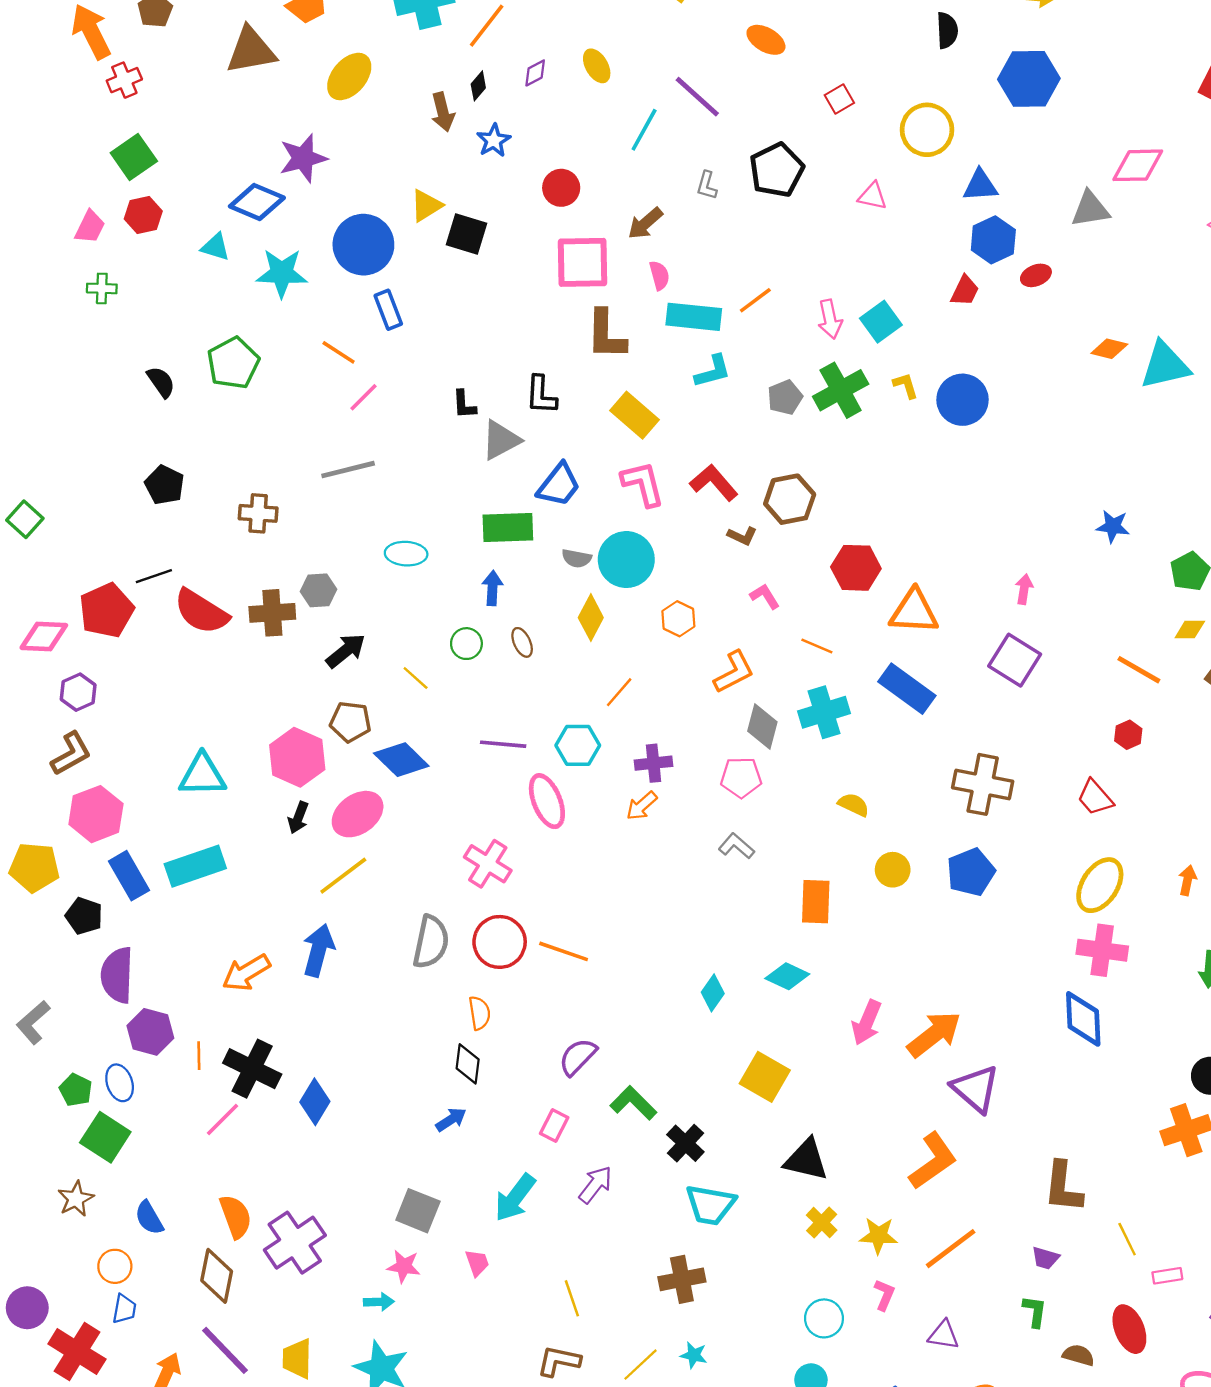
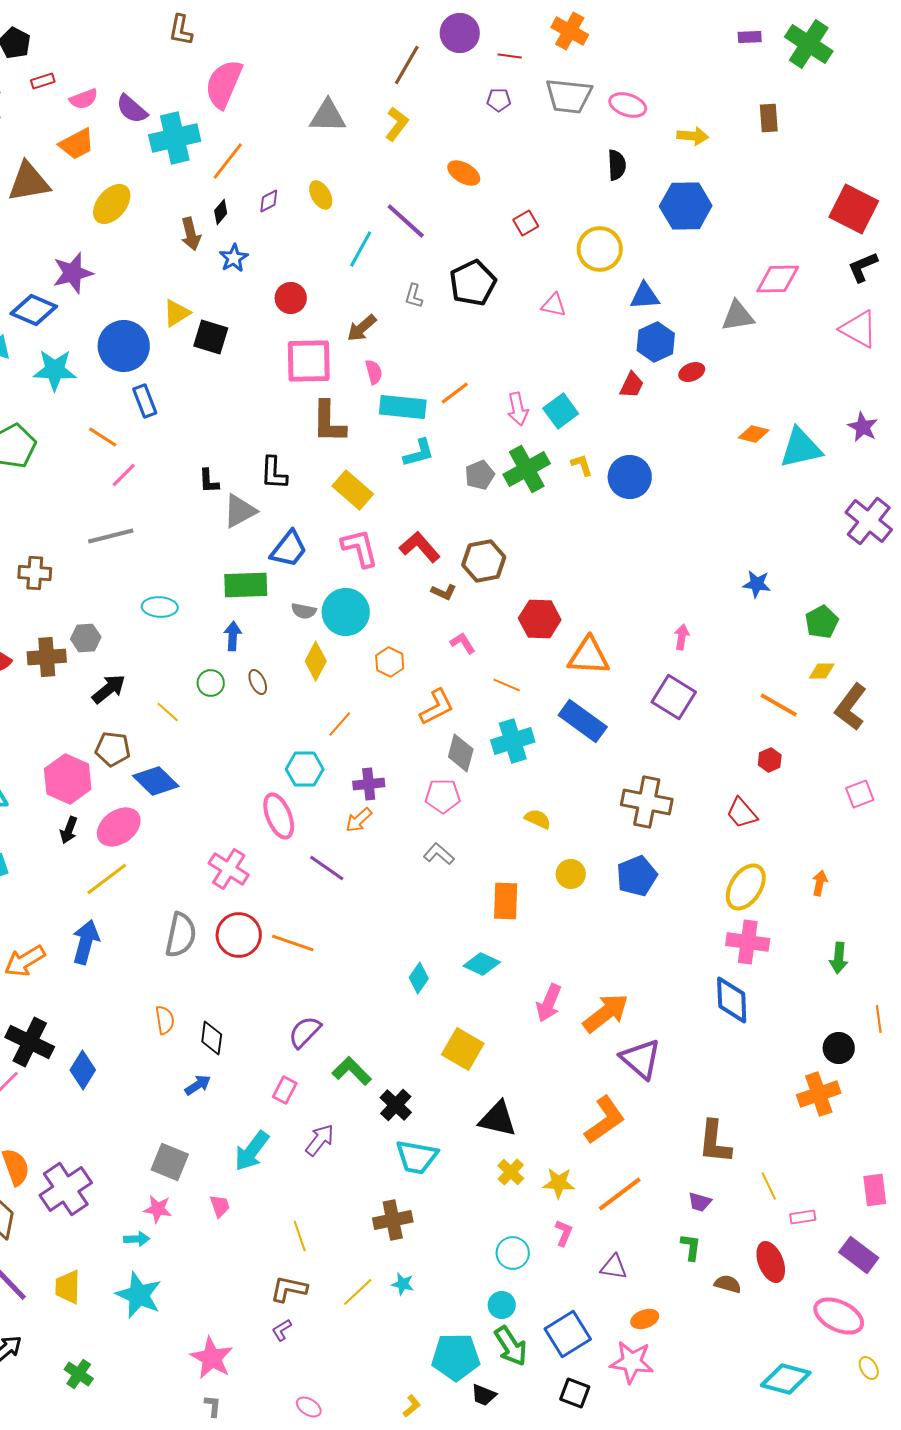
purple line: (503, 744) -> (327, 868), moved, turned 30
orange semicircle: (479, 1013) -> (165, 1020), moved

